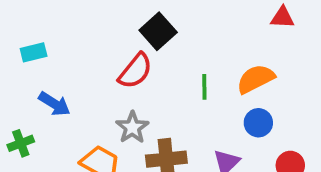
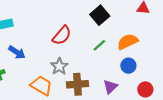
black square: (158, 31) -> (100, 15), moved
green line: (204, 87) -> (99, 45), turned 48

